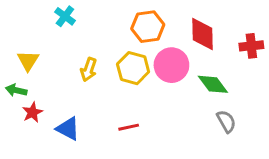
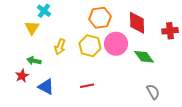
yellow triangle: (28, 61) -> (32, 28), moved
green arrow: (16, 90) -> (34, 61), moved
gray semicircle: (226, 121) -> (153, 92), moved

